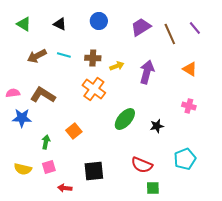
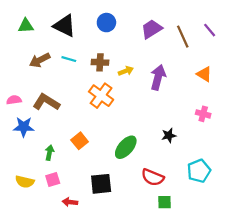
green triangle: (24, 24) -> (26, 26), turned -35
black triangle: (60, 24) -> (65, 26), size x1.6
green ellipse: (125, 119) -> (126, 147), moved

